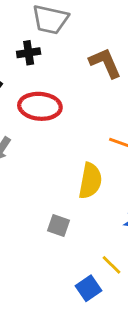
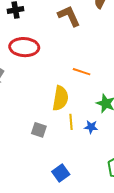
yellow line: (112, 265) -> (71, 122), moved, turned 42

